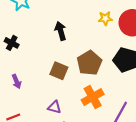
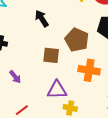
orange cross: (93, 97) -> (89, 70), turned -35
purple triangle: (55, 107) -> (57, 90), size x1.5

